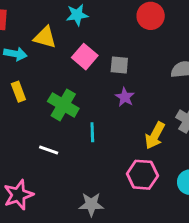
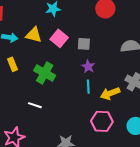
yellow triangle: (45, 37) -> (34, 35), moved
cyan line: (92, 132) -> (88, 87), moved
yellow arrow: (155, 136) -> (110, 93), turned 42

